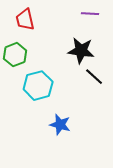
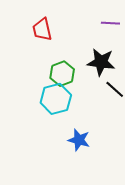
green hexagon: (15, 55) -> (62, 74), moved

